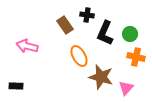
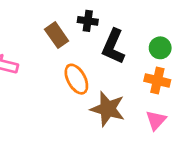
green circle: (130, 34) -> (160, 48), moved
pink triangle: (126, 88) -> (156, 120), moved

